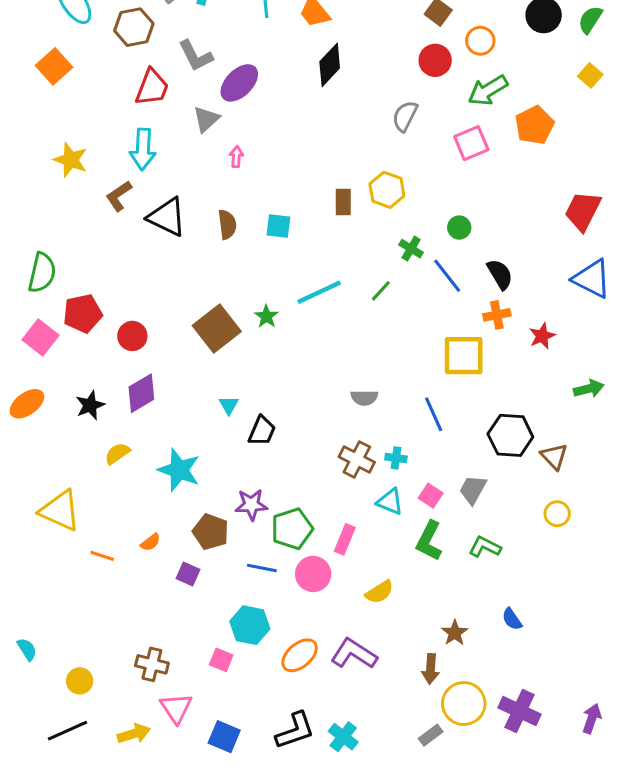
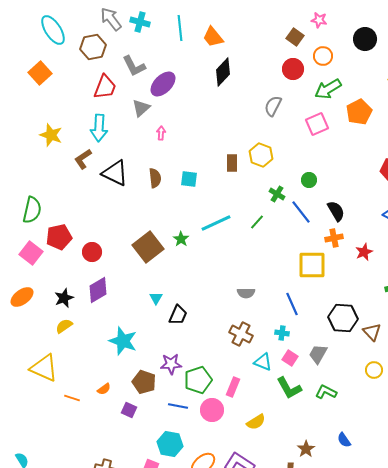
yellow semicircle: (117, 453) -> (64, 326), moved
cyan cross: (396, 458) -> (282, 333), moved
green L-shape: (429, 541) -> (289, 388), turned -56

